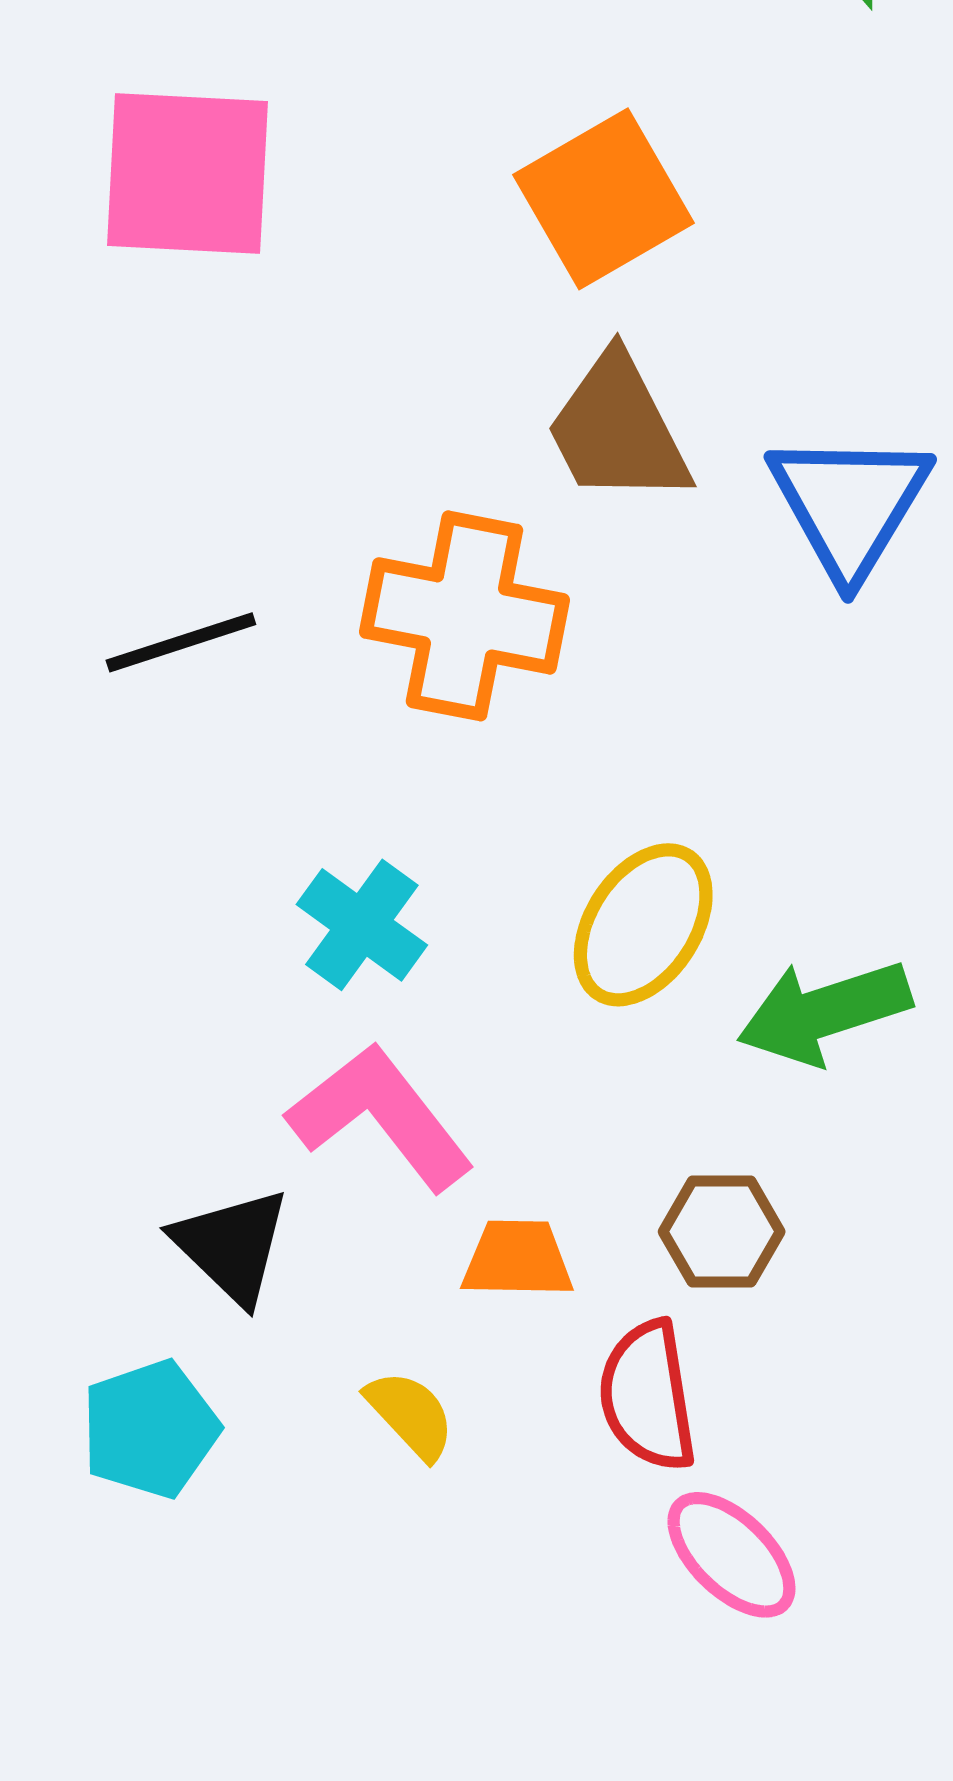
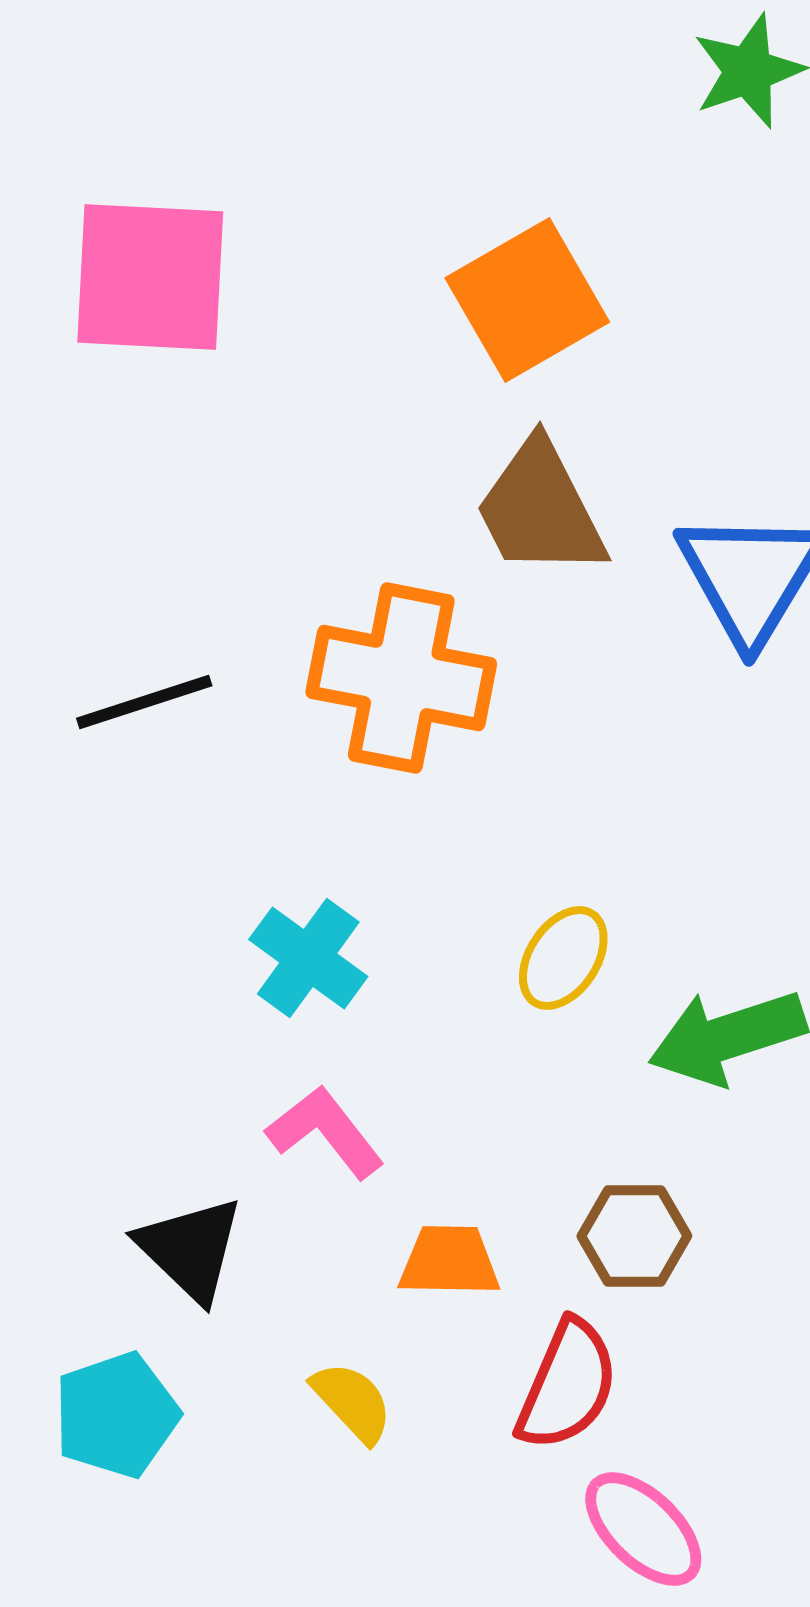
yellow ellipse: (643, 925) -> (563, 958), size x0.7
pink L-shape: (381, 1117) -> (325, 1132), size x0.7
red semicircle: (648, 1396) -> (567, 1385), turned -148

